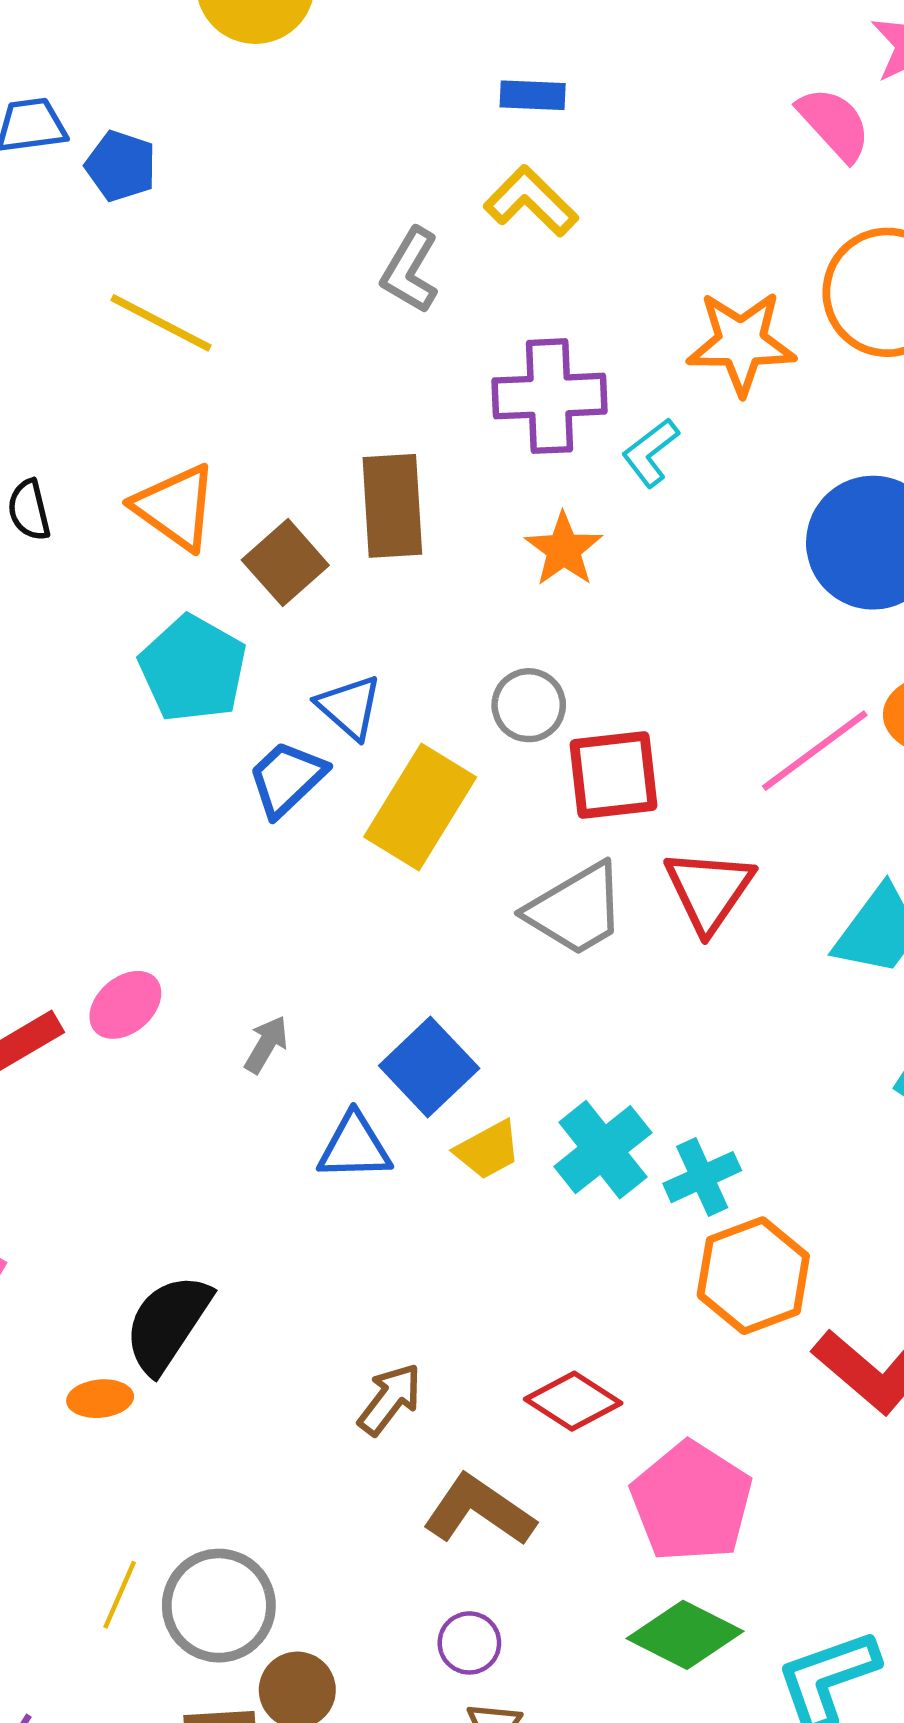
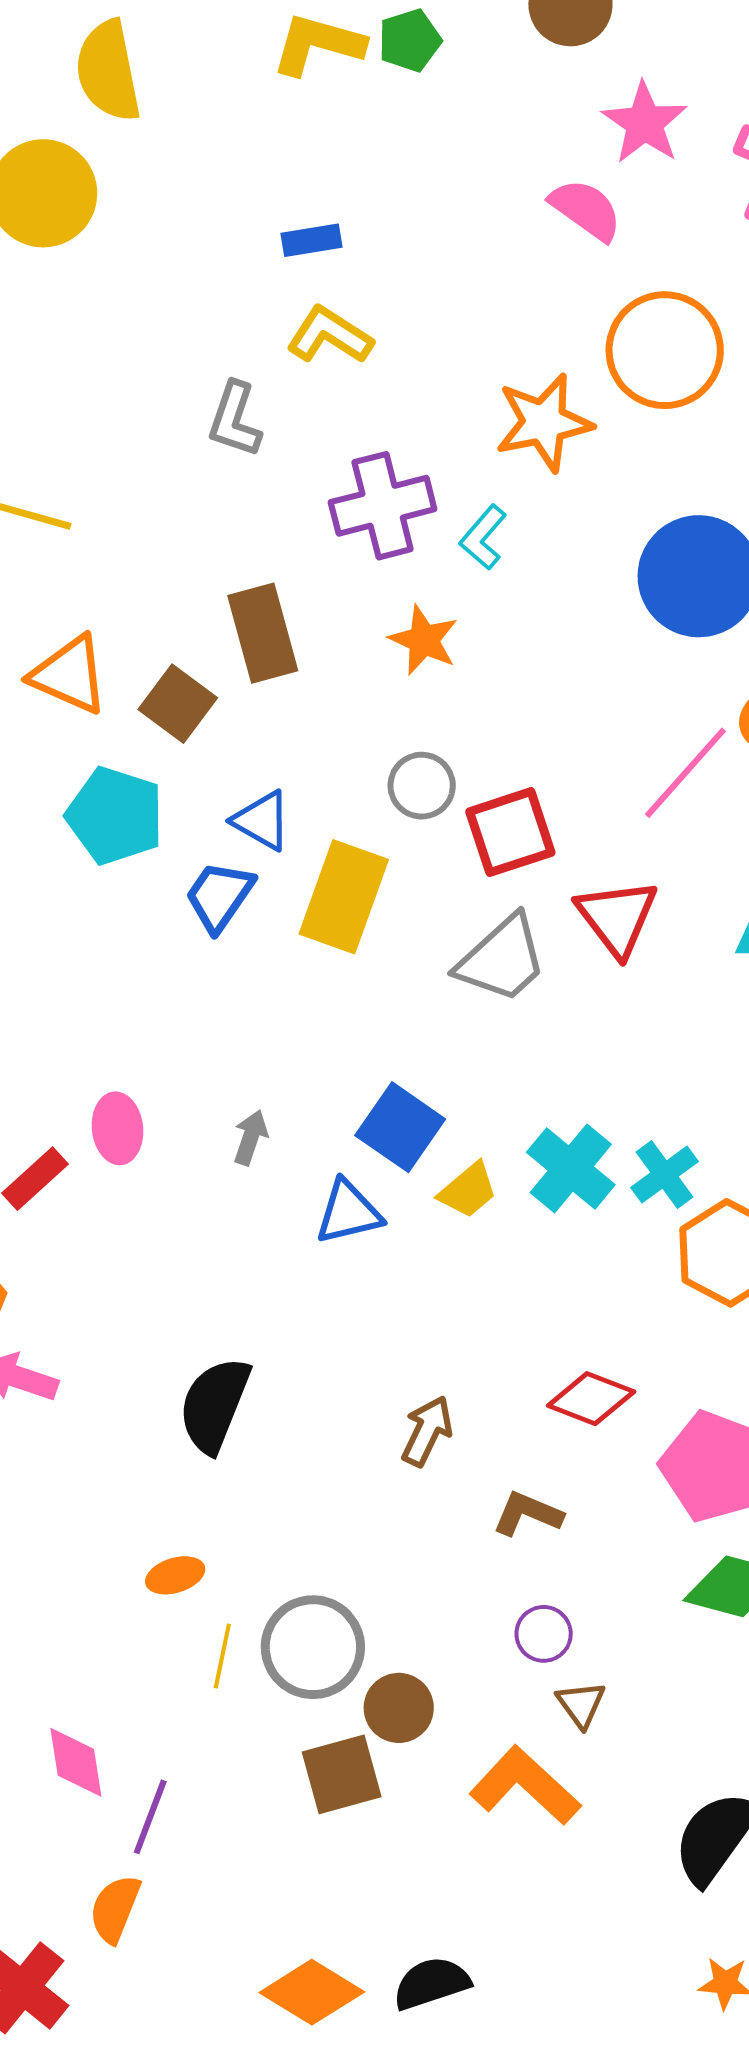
pink ellipse: (125, 1005) -> (117, 1128), turned -44
orange ellipse: (100, 1399) -> (175, 1575), moved
brown L-shape: (479, 1510) -> (528, 1514), size x0.7

